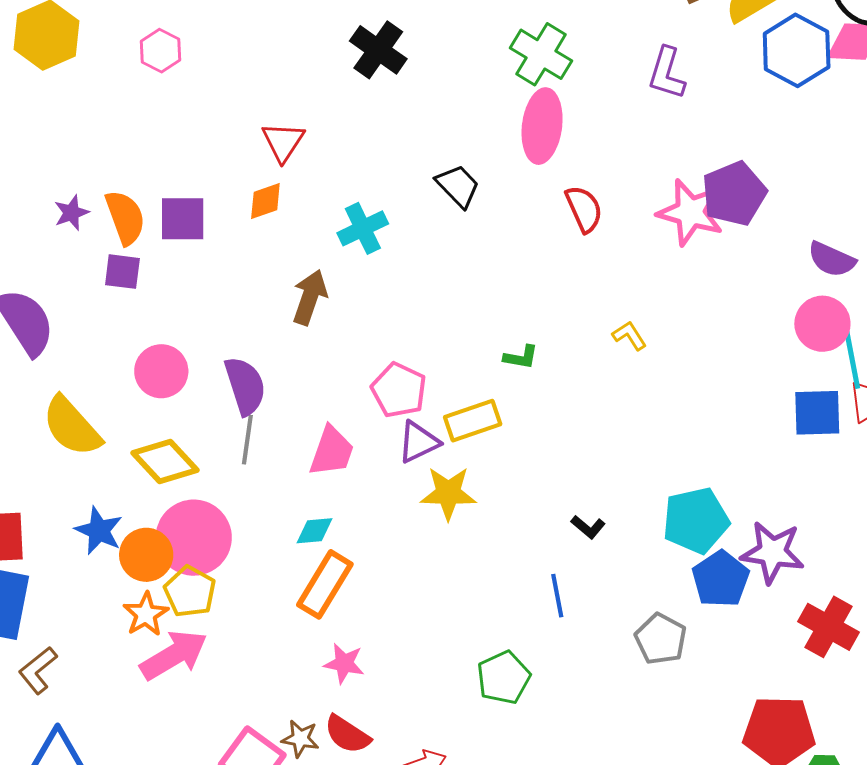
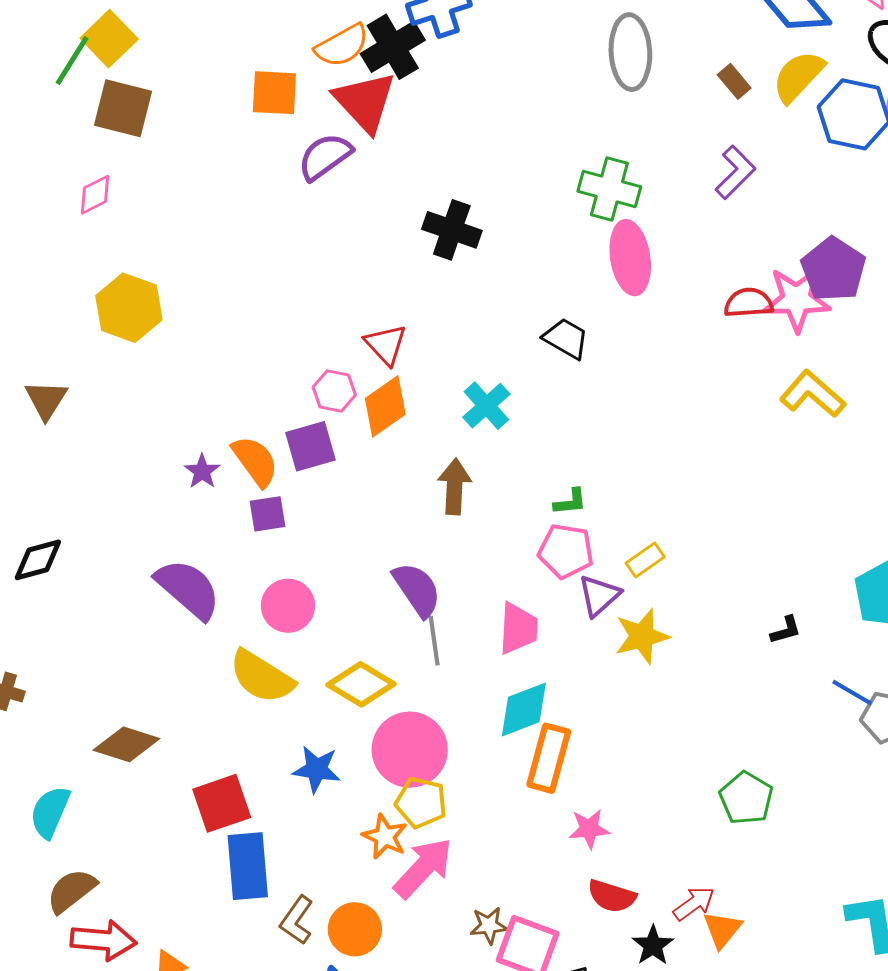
pink hexagon: (160, 51) -> (334, 391), moved
purple L-shape: (667, 73) -> (735, 172), turned -136
orange diamond: (265, 201) -> (385, 406), size x1.5
red semicircle: (584, 209) -> (749, 303), moved, turned -54
yellow L-shape: (629, 336) -> (813, 394), moved, size x1.8
green L-shape: (521, 357) -> (570, 502), moved
pink circle: (161, 371) -> (288, 606), moved
yellow rectangle: (473, 421) -> (645, 560), size x0.7
black L-shape: (588, 527) -> (786, 630), turned -40
cyan diamond: (315, 531) -> (524, 709), size x1.6
orange circle: (146, 555) -> (355, 929), moved
blue line: (557, 596) -> (852, 692), moved, turned -33
brown star: (300, 739) -> (489, 926), moved

